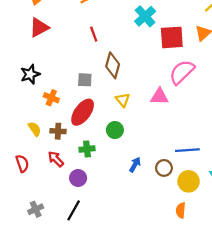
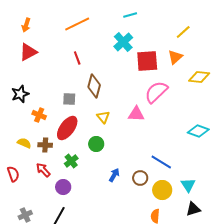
yellow semicircle: (35, 129) -> (24, 143), turned -32
green cross: (87, 149) -> (71, 161), turned -32
blue line: (187, 150) -> (161, 162), turned 35

